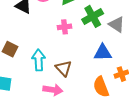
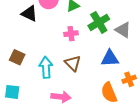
brown triangle: (64, 68) -> (73, 63), moved

